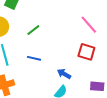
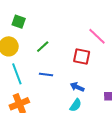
red square: (86, 52) -> (82, 56), moved

